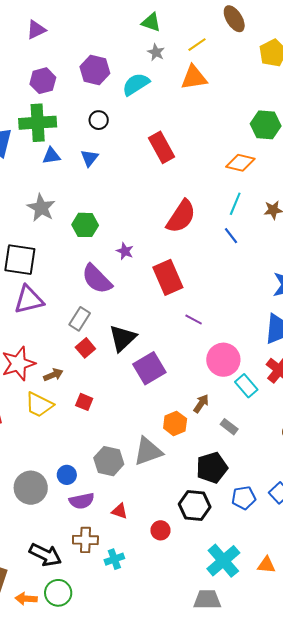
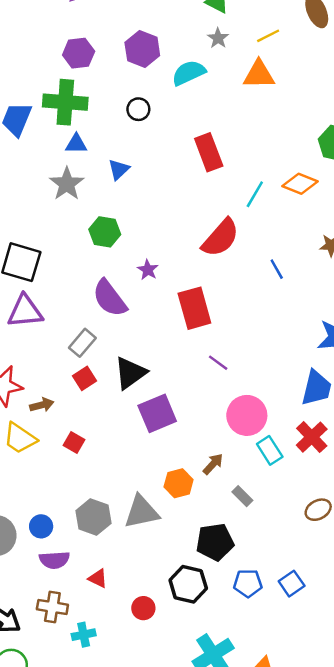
blue triangle: (89, 158) -> (119, 170), moved
cyan line: (235, 204) -> (255, 194), moved
gray star: (41, 208) -> (67, 184), moved

